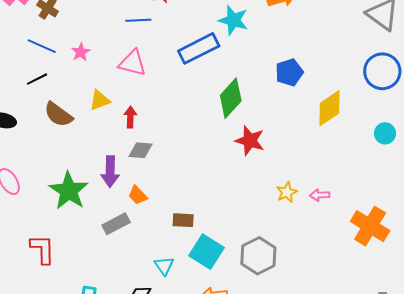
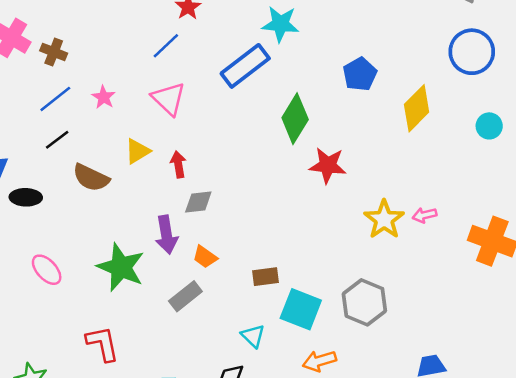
blue line: (138, 20) -> (166, 46), turned -30
blue line: (42, 46) -> (55, 99), turned -52
pink triangle: (132, 63) -> (169, 99), turned 40
yellow star: (287, 192) -> (384, 219), size x1.5

